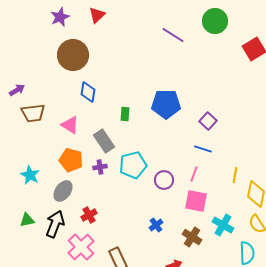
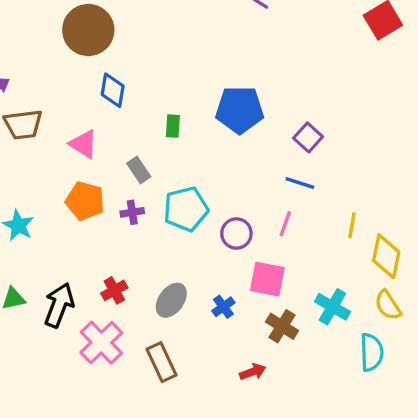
gray rectangle: (104, 141) -> (139, 170), size x0.7
gray ellipse: (63, 191) -> (171, 300), moved
pink square: (196, 201) -> (267, 279), moved

